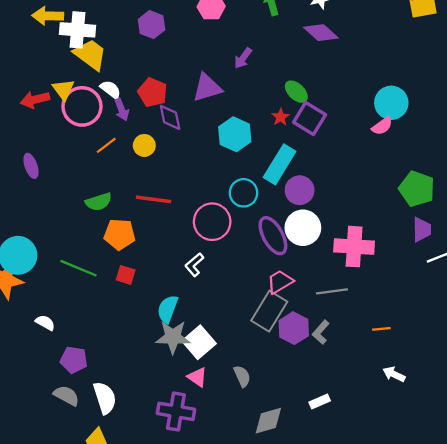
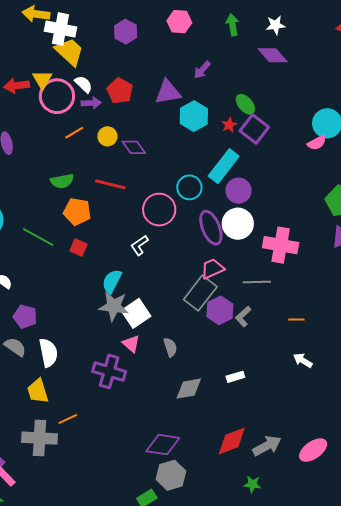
purple arrow: (122, 110) -> (91, 103), turned -78
purple diamond: (170, 117) -> (134, 147), moved, turned -30
cyan hexagon: (235, 134) -> (194, 116), moved

